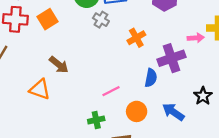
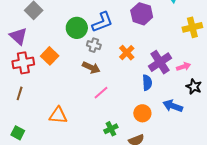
pink arrow: (196, 38) -> (184, 67), moved
brown arrow: (59, 65) -> (91, 68), moved
pink line: (111, 91) -> (101, 93), moved

